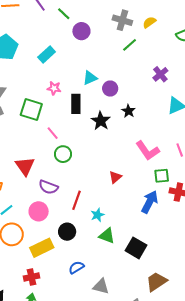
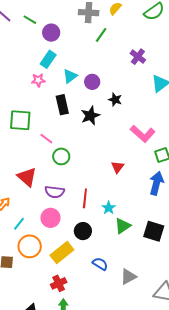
cyan rectangle: (47, 55) -> (48, 59), moved
pink star: (54, 88) -> (38, 80), moved
black star: (101, 121) -> (90, 116), turned 30
green triangle: (107, 236) -> (123, 226), turned -42
blue semicircle: (76, 267) -> (100, 264), turned 77
gray triangle: (101, 286) -> (128, 277), turned -30

